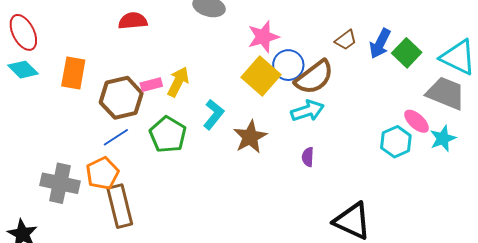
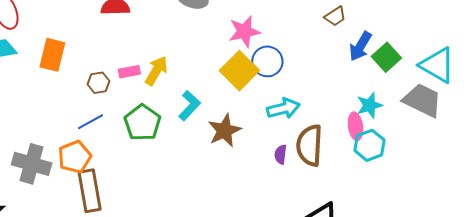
brown trapezoid: (346, 40) -> (335, 16), moved
brown semicircle: (314, 77) -> (310, 145), moved, turned 126
brown hexagon: (121, 98) -> (98, 83), size x0.5
pink ellipse: (417, 121) -> (356, 126), moved, turned 36
cyan star: (443, 138) -> (369, 105), moved

